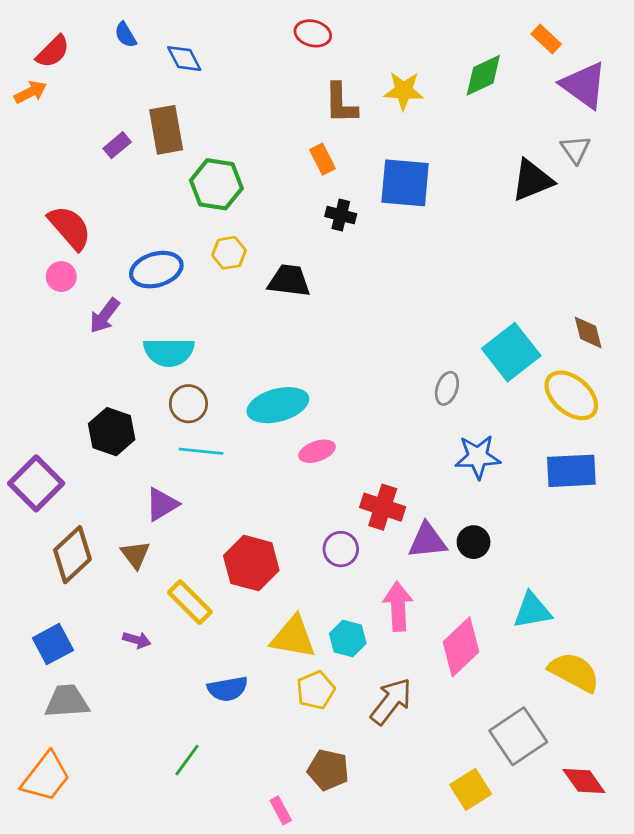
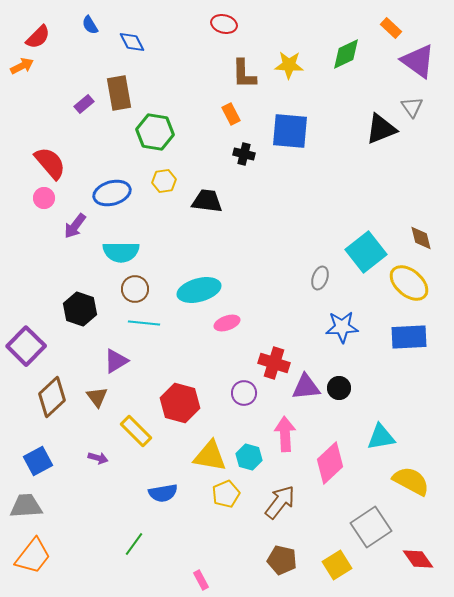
gray trapezoid: (67, 701) -> (26, 506), moved
brown pentagon: (328, 770) -> (282, 560), moved

